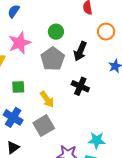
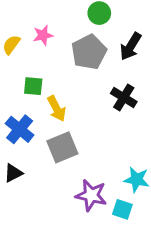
pink star: (20, 43) -> (43, 35), moved, size x0.6
yellow arrow: (47, 99) -> (57, 109), moved

